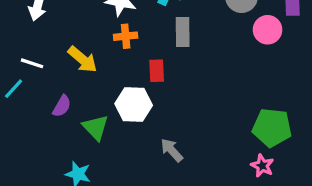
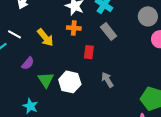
gray rectangle: (183, 32) -> (109, 32), turned -48
white hexagon: (134, 104) -> (70, 82), moved
gray arrow: (172, 150) -> (107, 80), moved

